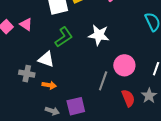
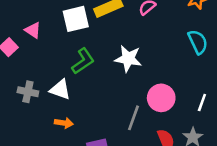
pink triangle: (26, 24) -> (33, 30), moved
gray cross: (27, 74) -> (28, 92), moved

